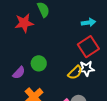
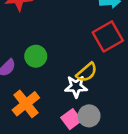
white star: (86, 68) -> (76, 87), moved

